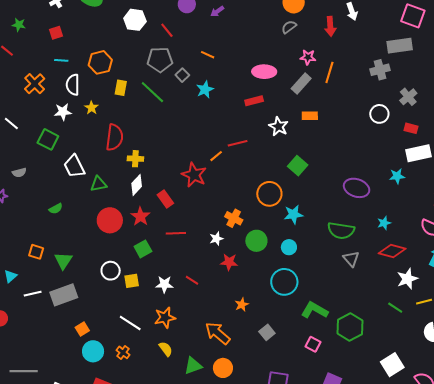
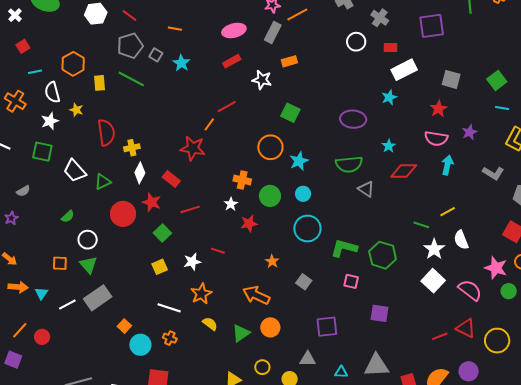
orange line: (329, 72) -> (297, 15), turned 60
white circle: (111, 271) -> (88, 240), moved
white star: (407, 279) -> (434, 249), moved

